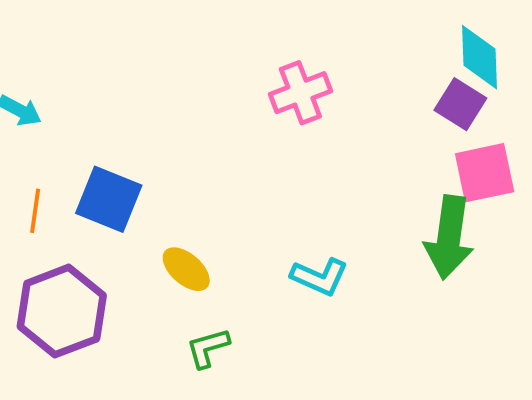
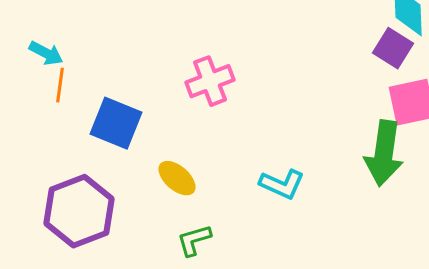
pink cross: (300, 93) -> (210, 81), moved
orange line: (35, 211) -> (60, 85), moved

